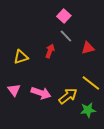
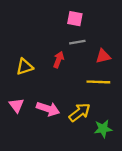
pink square: (64, 16) -> (75, 19), turned -32
gray line: (66, 36) -> (77, 42), turned -56
yellow line: (91, 83) -> (98, 82), moved, turned -36

